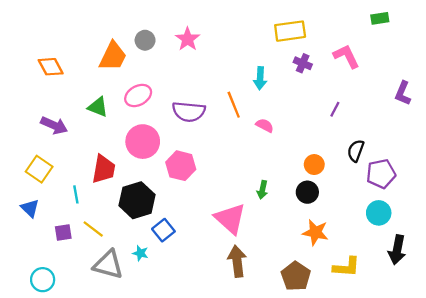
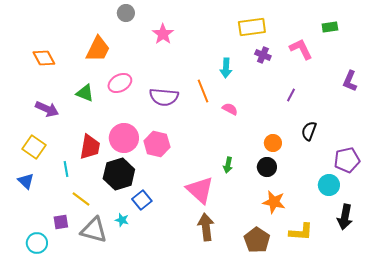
green rectangle: (380, 18) -> (330, 27), moved
gray circle: (145, 40) -> (126, 13), moved
pink circle: (143, 142) -> (124, 138), moved
purple pentagon: (381, 174) -> (347, 160), moved
purple square: (63, 232) -> (61, 222), moved

